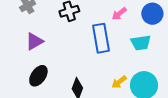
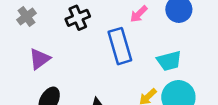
cyan trapezoid: (141, 43) -> (169, 61), moved

